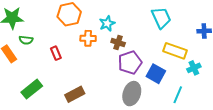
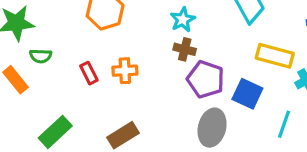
cyan star: (107, 23) -> (183, 20), moved
orange cross: (88, 38) -> (125, 71), moved
purple pentagon: (130, 63) -> (206, 79), turned -30

